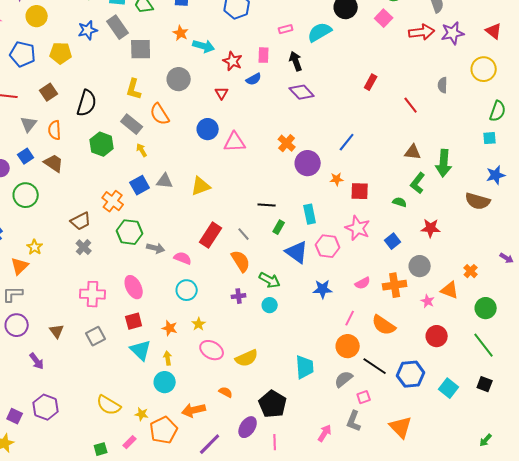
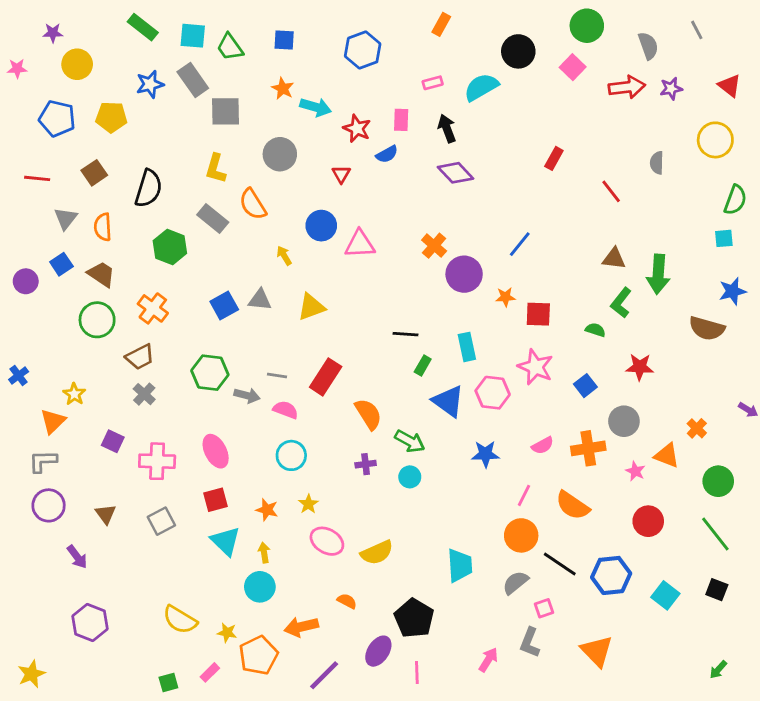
purple star: (453, 33) -> (671, 89), size x0.7
yellow arrow: (142, 150) -> (284, 256), moved
green circle: (26, 195) -> (97, 320), moved
orange cross: (113, 201) -> (153, 308), moved
gray line: (244, 234) -> (277, 376), moved, turned -40
purple square: (15, 416) -> (113, 441), moved

